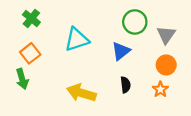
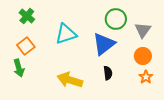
blue triangle: (121, 51) -> (104, 44), size x1.4
orange star: (160, 89) -> (146, 77), moved

